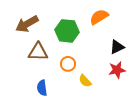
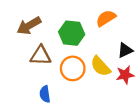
orange circle: (68, 64) -> (73, 68), size x1.5
yellow semicircle: (85, 81) -> (101, 66), moved, size x1.5

